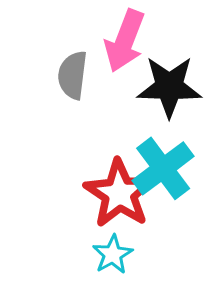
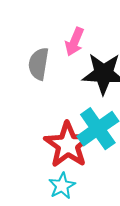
pink arrow: (125, 41) -> (74, 42), size x0.7

